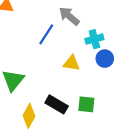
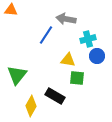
gray arrow: (69, 16) -> (66, 19), turned -30
green square: (86, 104) -> (77, 78), moved

